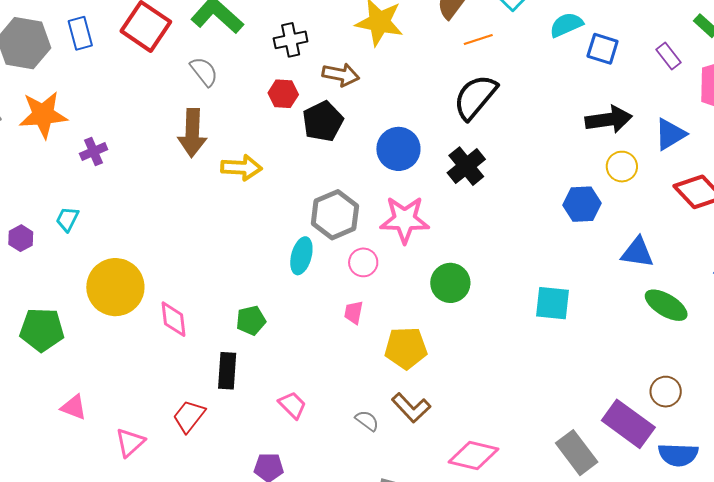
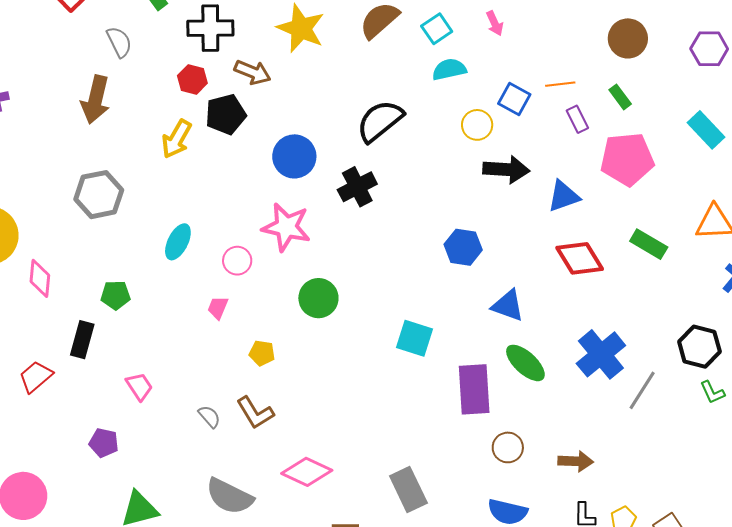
cyan semicircle: (566, 25) -> (449, 69), moved
black cross: (291, 40) -> (210, 28), size x1.4
orange line: (478, 40) -> (560, 84), moved
yellow circle: (622, 167) -> (477, 125), moved
yellow arrow: (242, 168) -> (177, 139), moved, turned 105
gray hexagon: (335, 215) -> (99, 195), moved
yellow pentagon: (406, 348) -> (262, 353), size x0.6
purple rectangle: (628, 424) -> (474, 389), moved, turned 39

